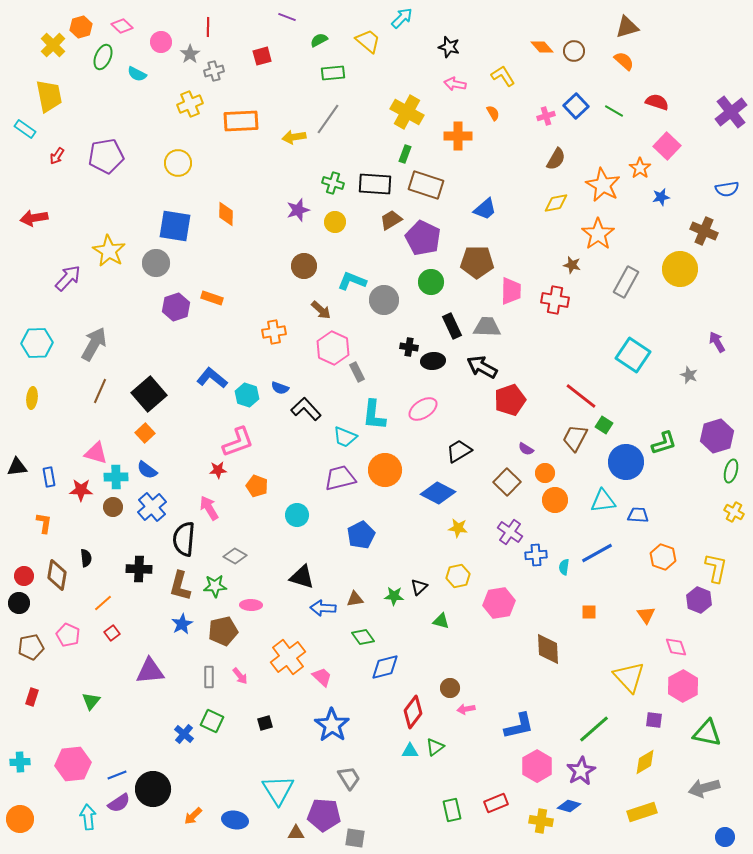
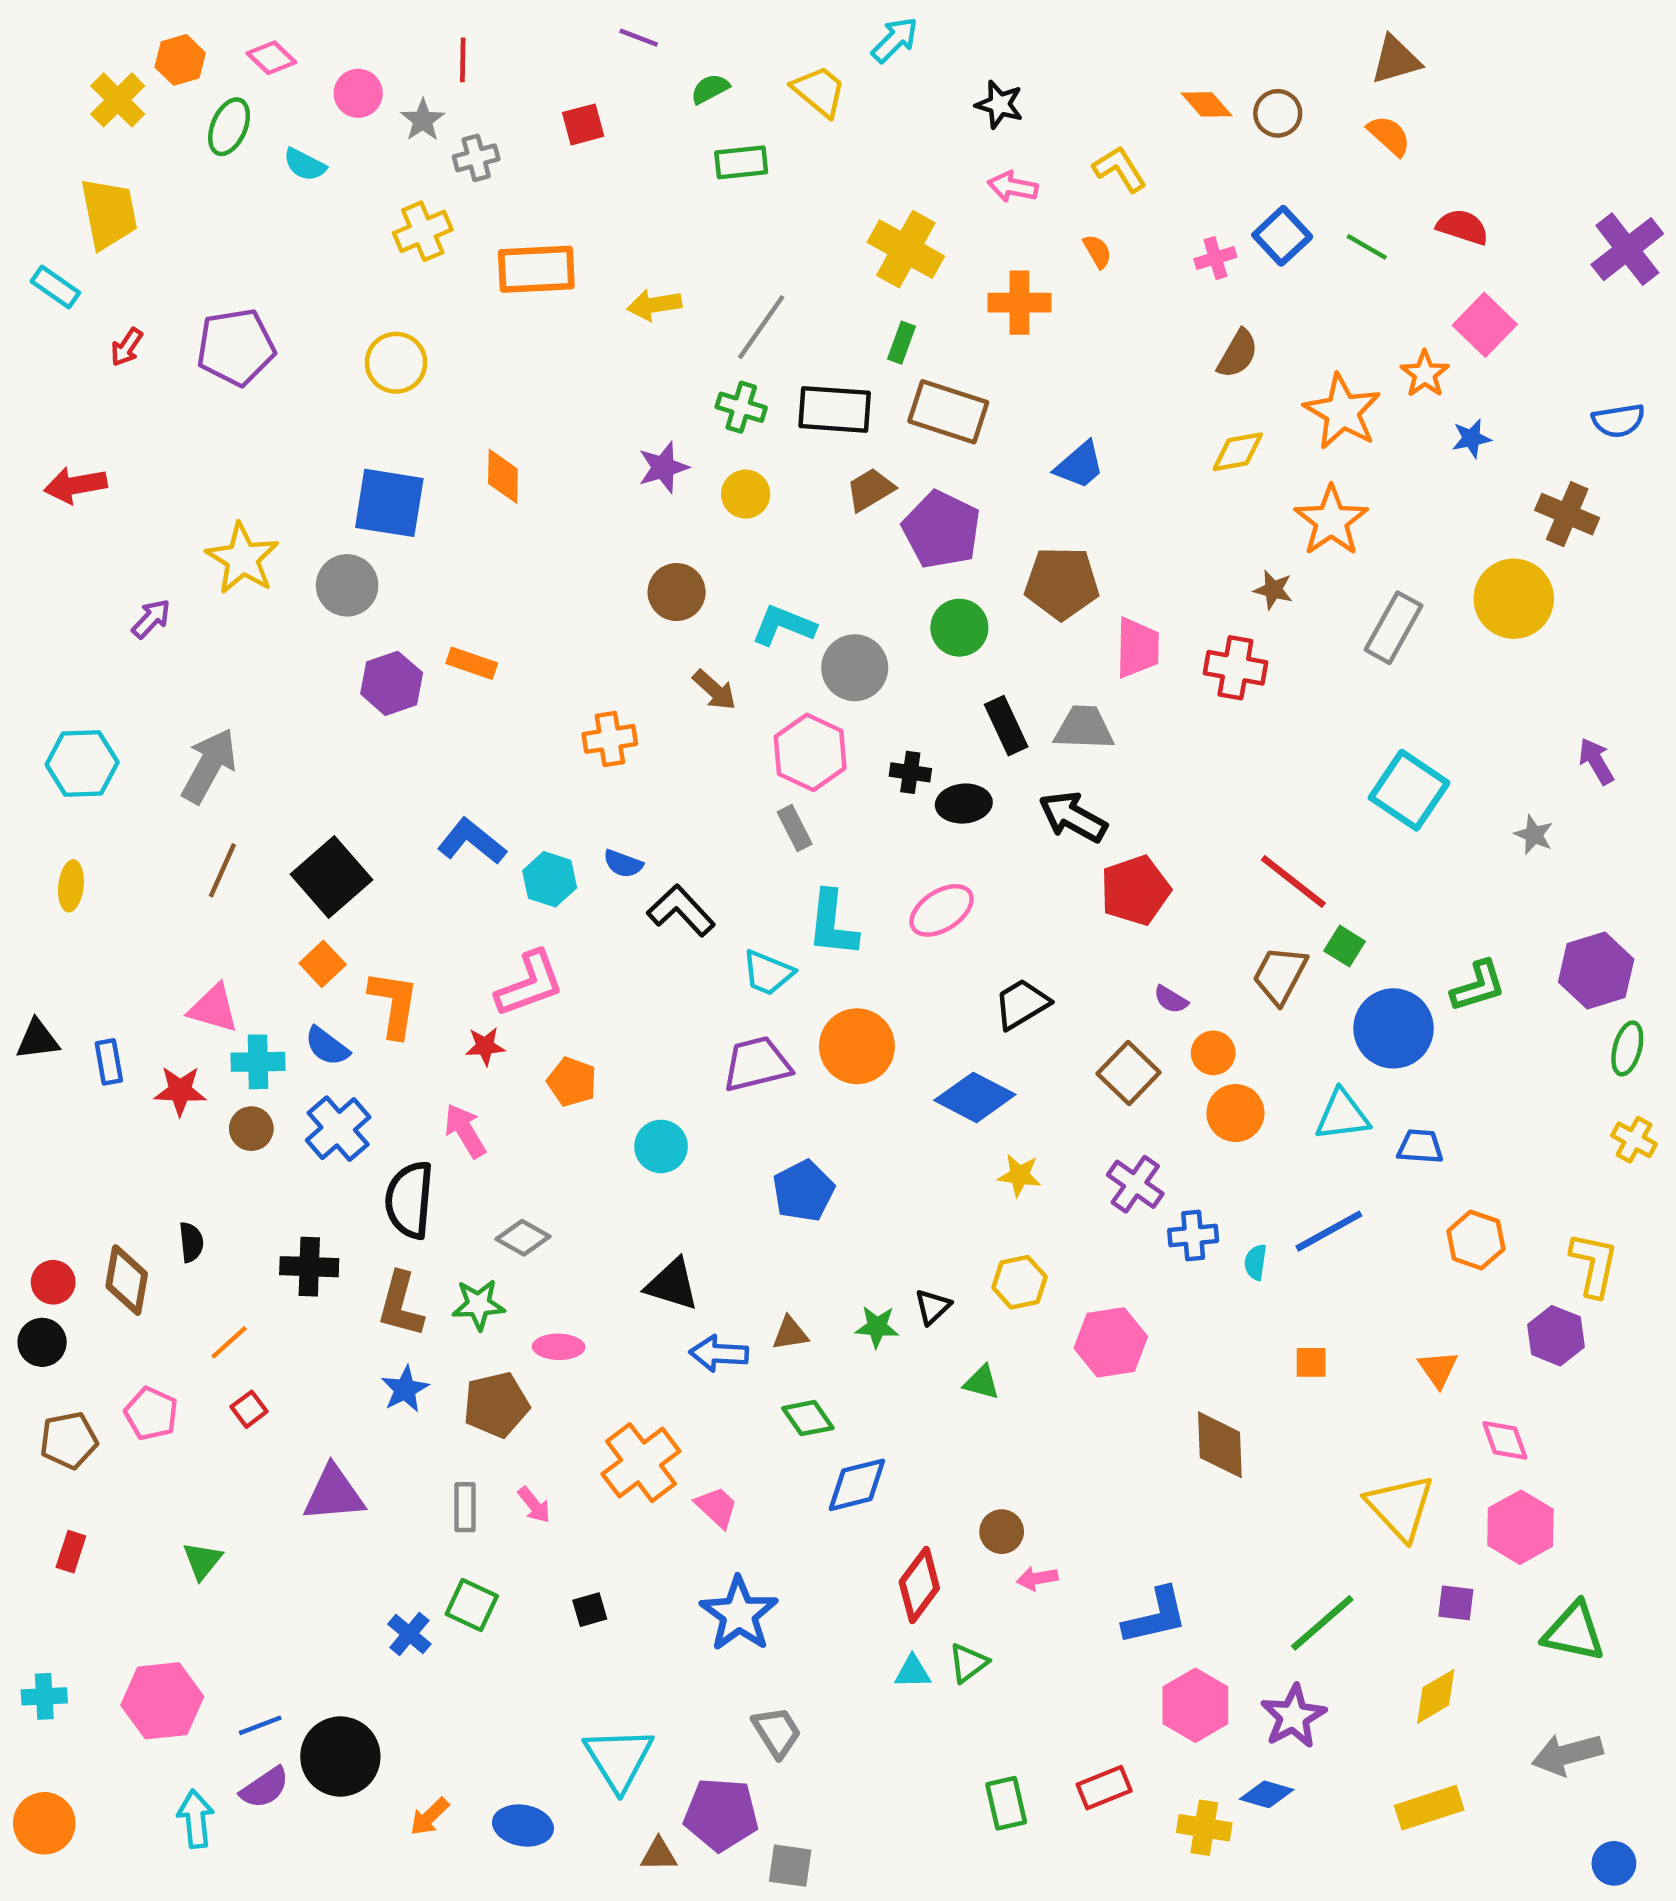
gray line: (328, 119) -> (761, 327), moved
purple arrow: (68, 278) -> (151, 619), size x0.7
pink hexagon: (333, 348) -> (810, 752), moved
orange L-shape: (44, 523) -> (394, 1004), moved, size x1.5

